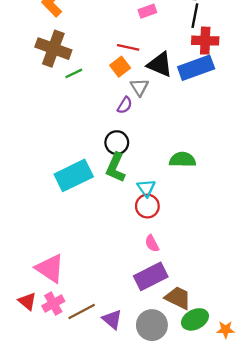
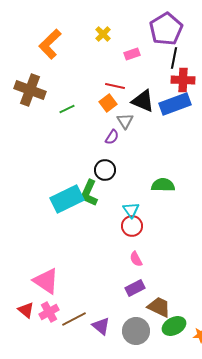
brown cross: (53, 49) -> (30, 90), moved
green L-shape: (116, 168) -> (89, 193), moved
purple rectangle: (151, 276) -> (135, 288), size x0.7

